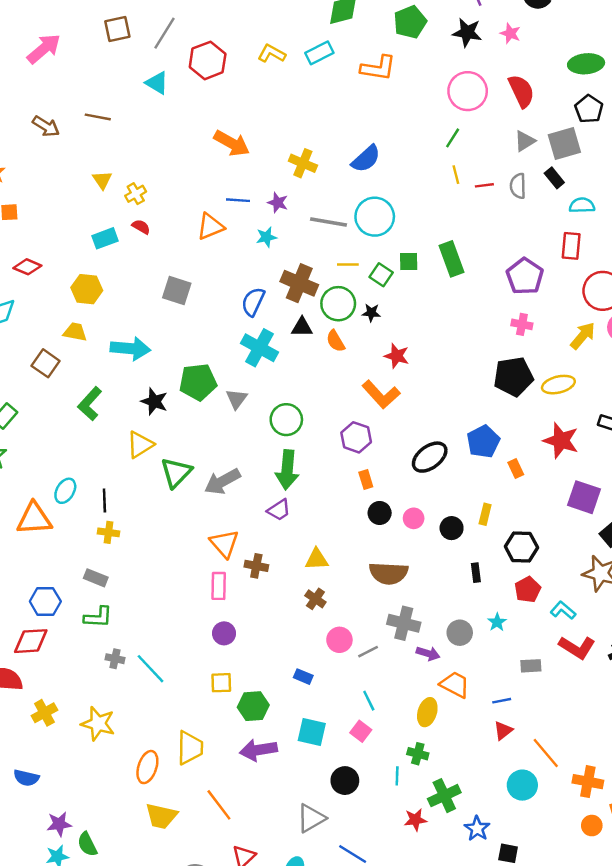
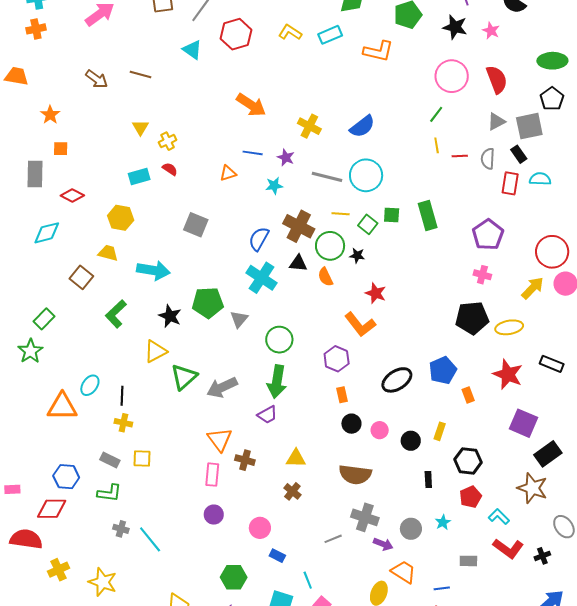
orange triangle: (210, 227) -> (228, 173), size x0.7
red rectangle: (571, 246) -> (510, 183), moved
pink circle: (339, 640) -> (260, 528), moved
yellow square: (221, 683) -> (142, 459), moved
cyan line: (369, 701) -> (308, 580), moved

